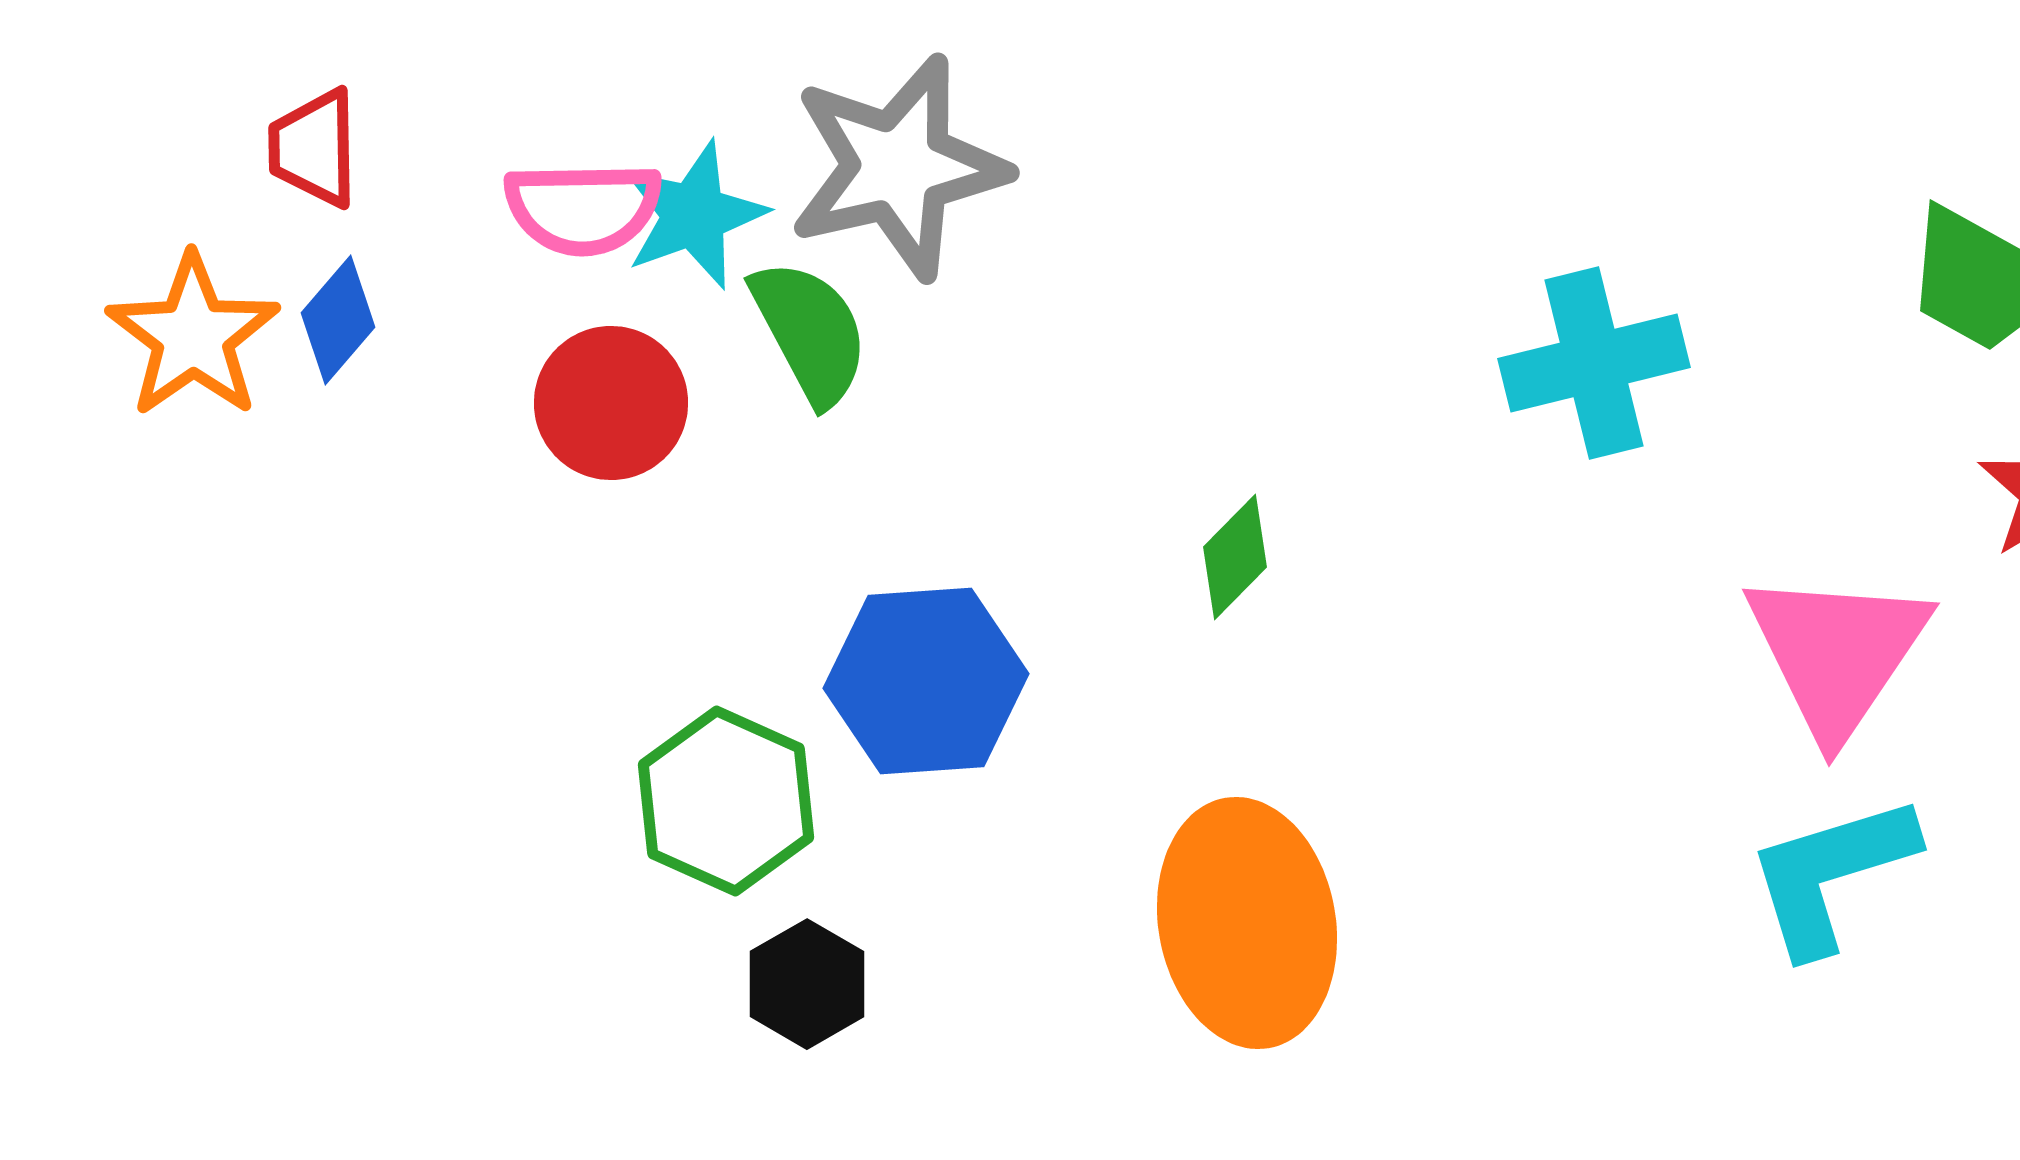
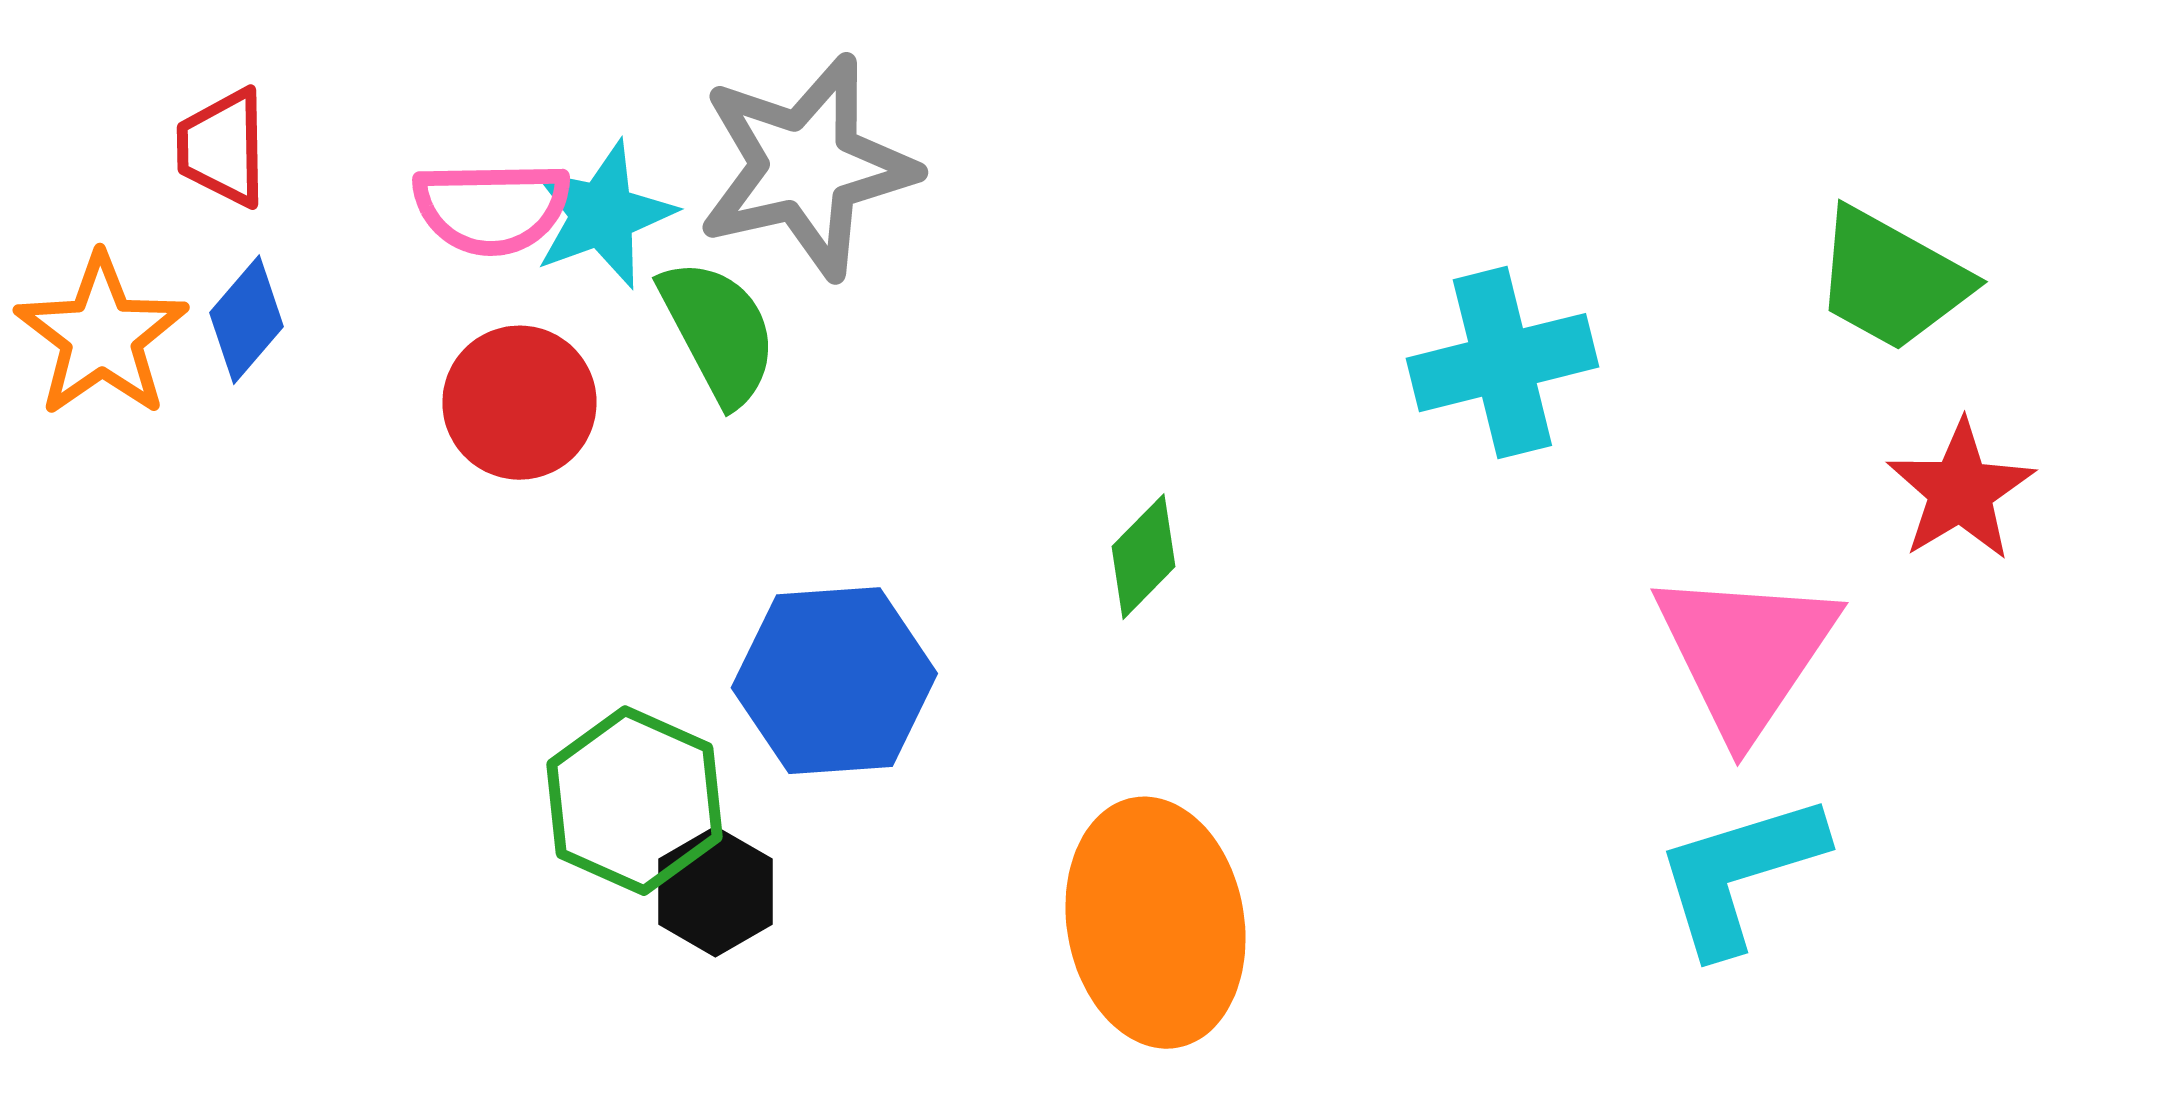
black hexagon: (807, 984) -> (715, 892), moved

